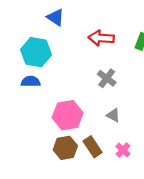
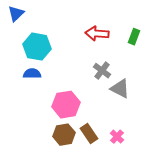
blue triangle: (56, 17) -> (16, 14), moved, turned 42
gray triangle: (113, 115) -> (120, 89), moved, size x1.5

